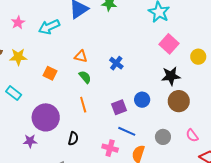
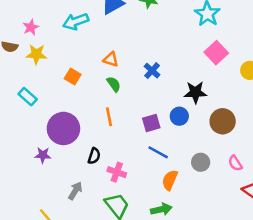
pink star: (18, 23) -> (31, 27), moved
black star: (171, 76) -> (195, 92), moved
pink cross: (110, 148) -> (117, 172), moved

